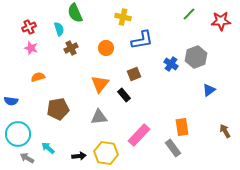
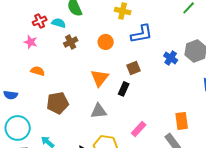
red cross: (29, 27) -> (40, 21), moved
cyan semicircle: (59, 29) -> (59, 23), turned -56
orange semicircle: (38, 77) -> (38, 71), turned 32
black rectangle: (124, 95) -> (124, 89), turned 64
pink rectangle: (139, 135) -> (139, 129), size x0.7

